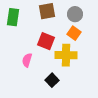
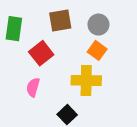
red square: (46, 41) -> (41, 53), moved, turned 30

